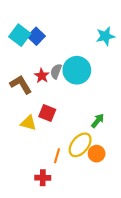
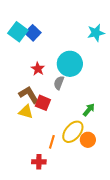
gray semicircle: (56, 71) -> (59, 83), moved
brown L-shape: (21, 84) -> (29, 95), moved

